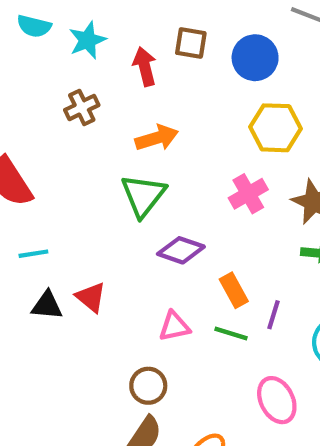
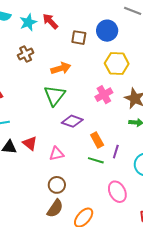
brown square: (191, 43) -> (79, 38), moved
red arrow: (145, 67) -> (50, 21), moved, turned -30
pink triangle: (174, 326) -> (57, 154), moved

